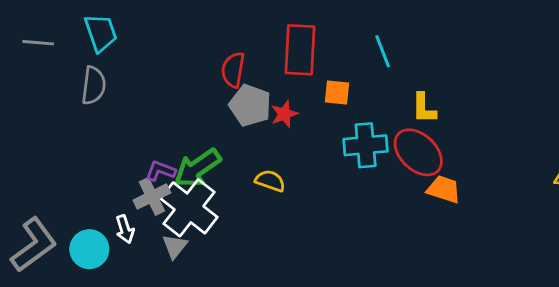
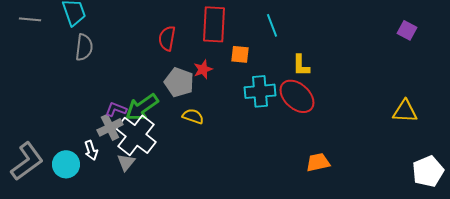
gray semicircle: (94, 85) -> (84, 47), moved
gray pentagon: (250, 105) -> (179, 82), moved
orange trapezoid: (444, 189) -> (318, 162), moved, turned -30

